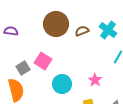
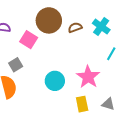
pink square: (43, 61) -> (29, 40), moved
pink star: (95, 80) -> (88, 77), size x1.6

